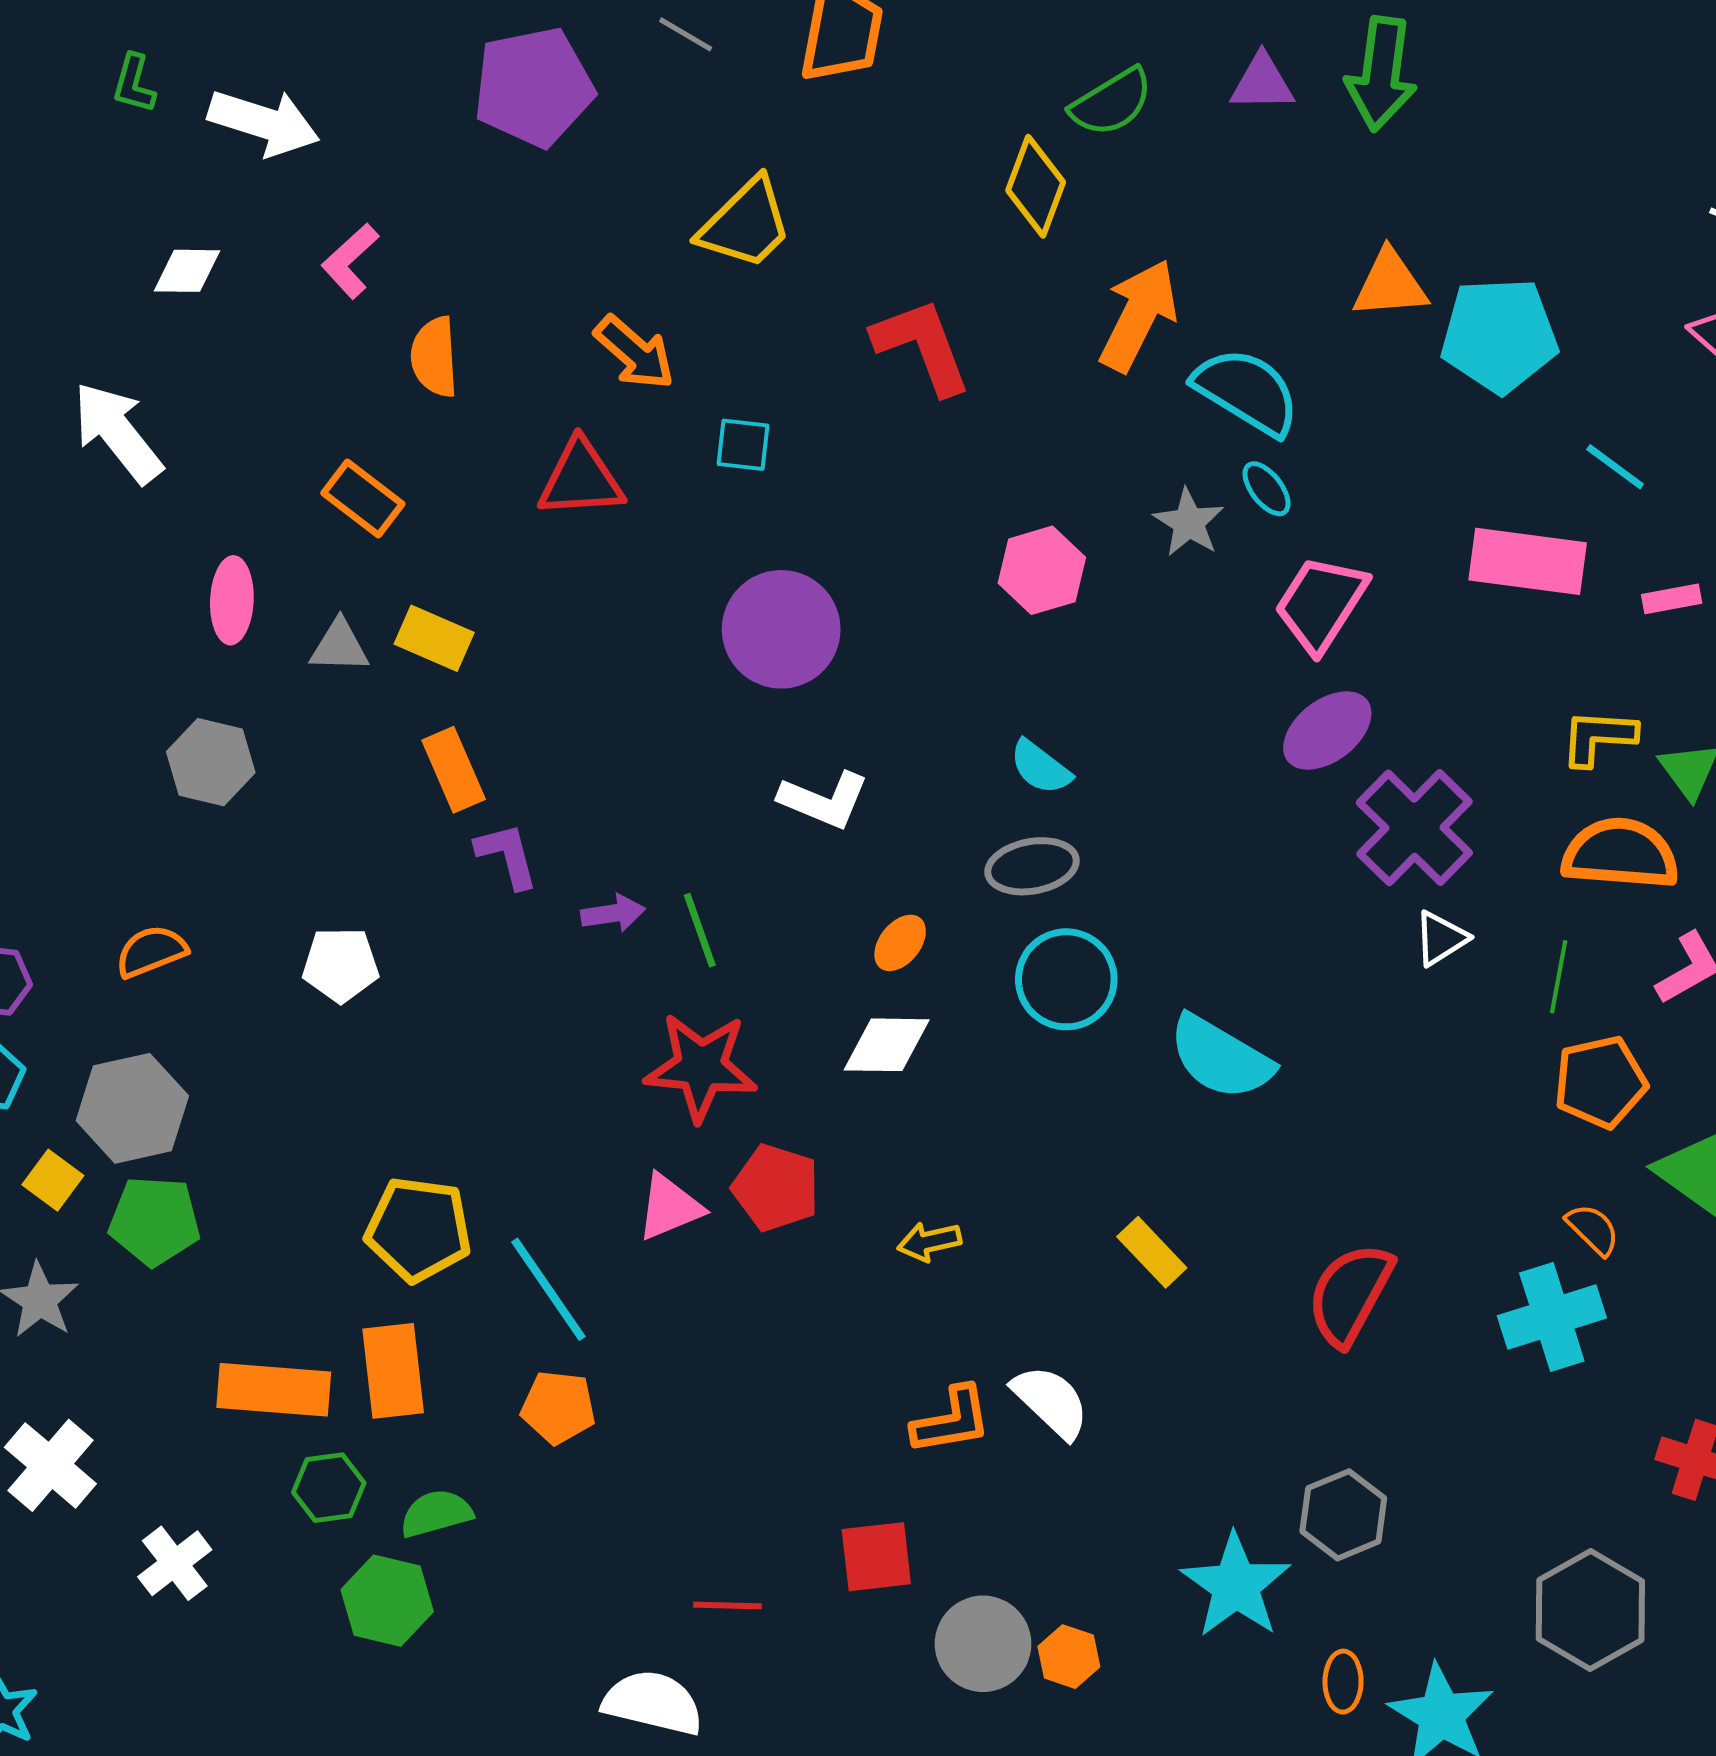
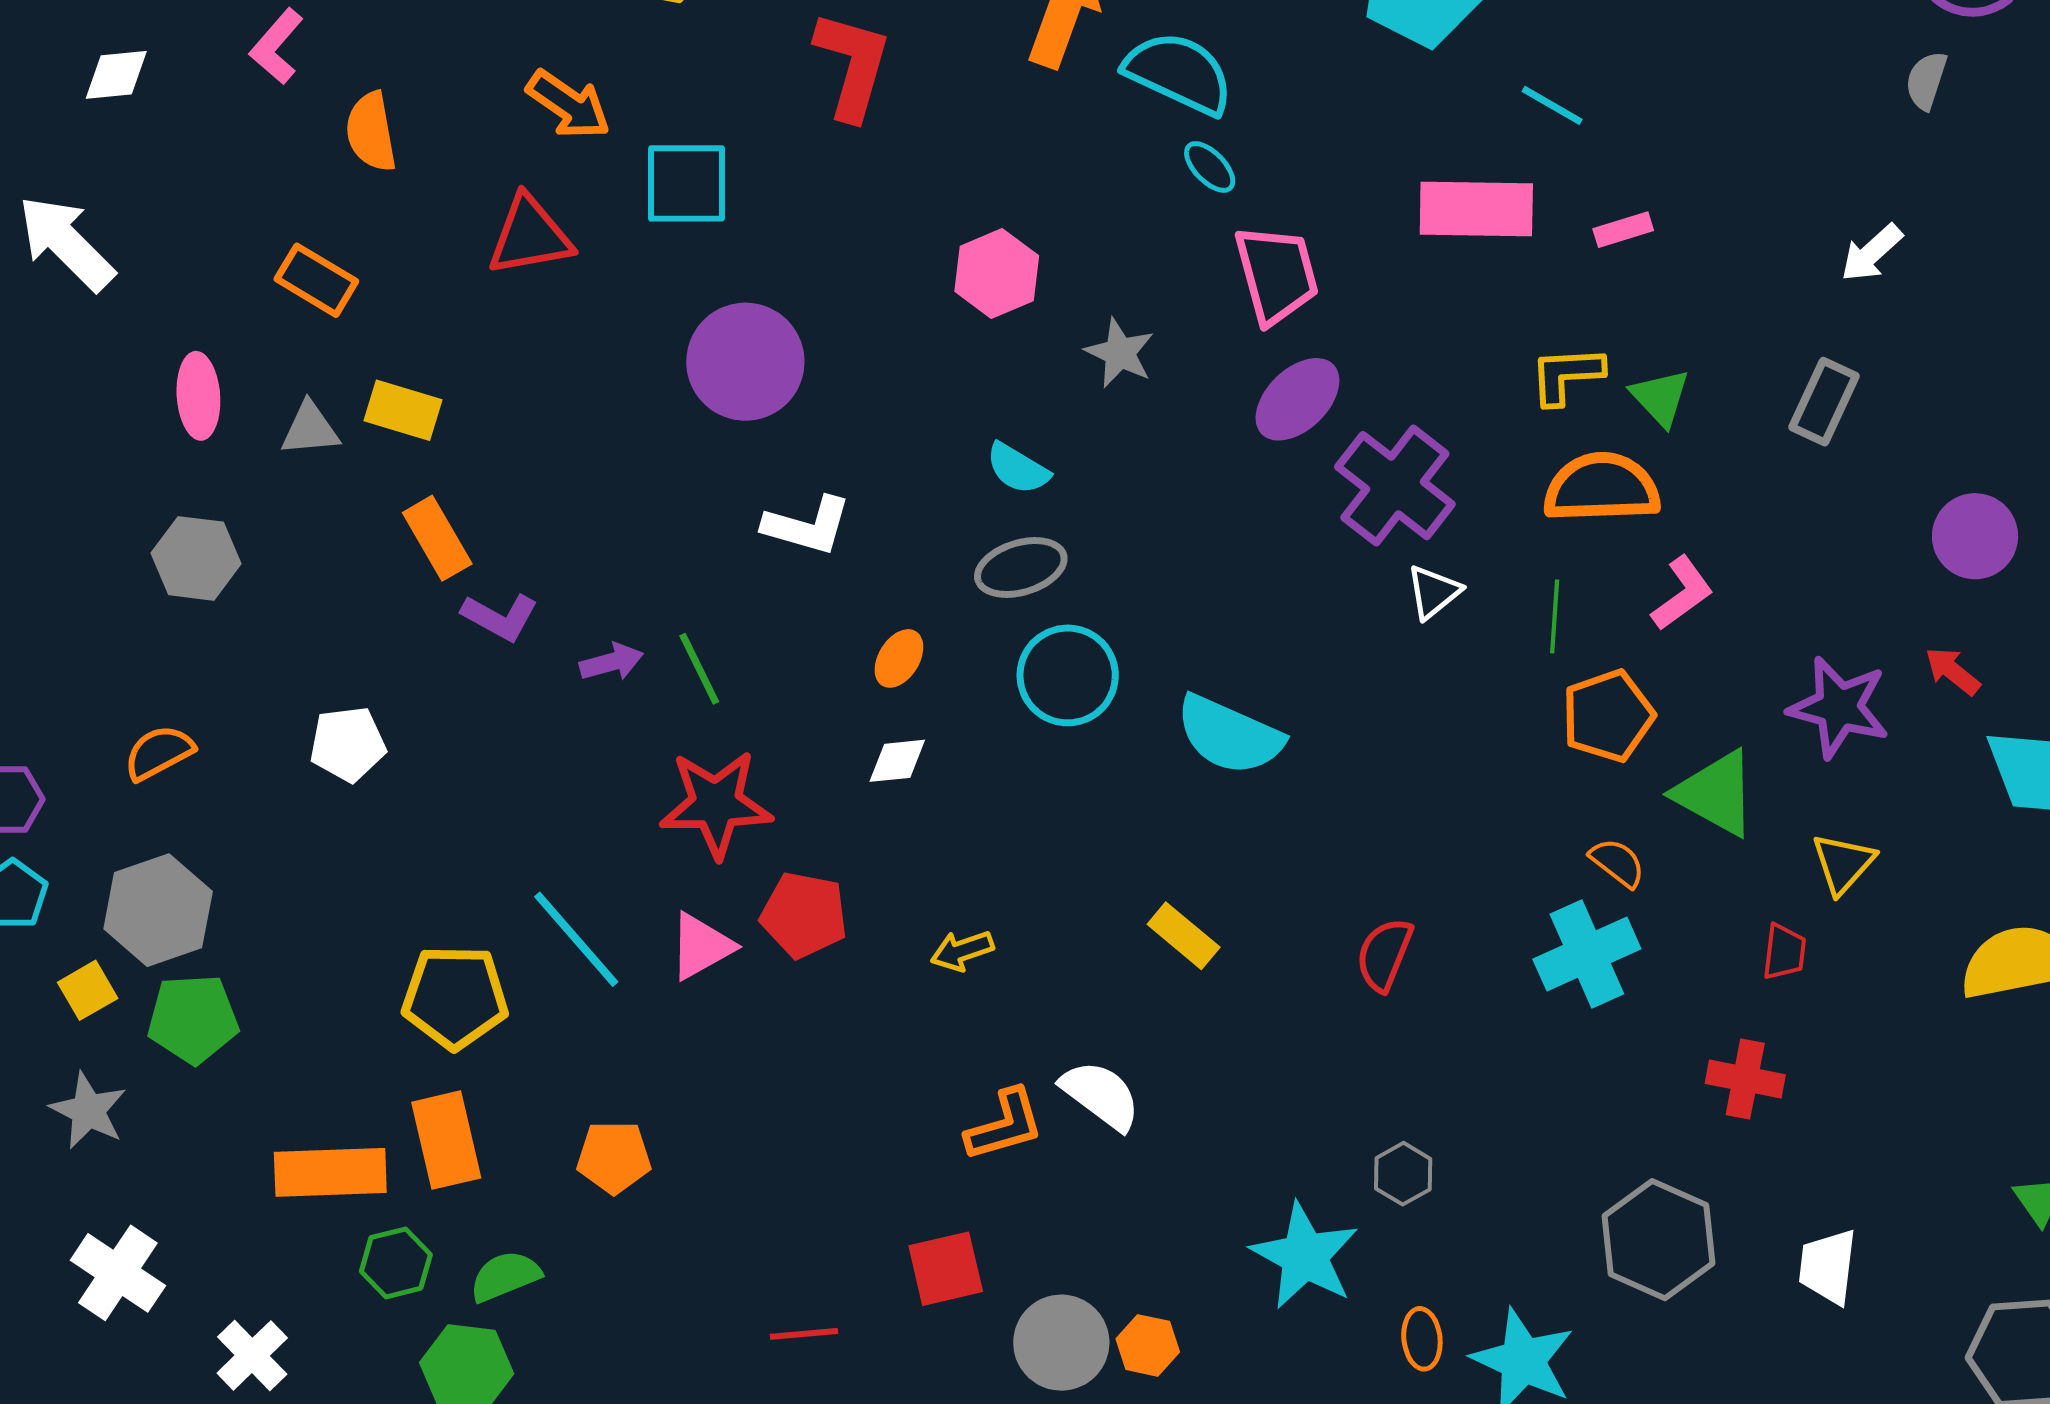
red L-shape: (922, 346) -> (852, 65), turned 43
cyan square: (743, 445) -> (686, 183), size x1.6
gray star: (1189, 523) -> (1120, 353), moved
pink trapezoid: (1321, 604) -> (1277, 274), turned 139
purple L-shape: (507, 855) -> (500, 617), turned 140
white diamond: (887, 1045) -> (897, 761), size x0.7
yellow square: (53, 1180) -> (88, 990), turned 30
cyan line: (548, 1289) -> (576, 939), moved
red semicircle: (1350, 1294) -> (1384, 954), size x0.7
gray hexagon: (1343, 1515) -> (1403, 1174), size x0.7

